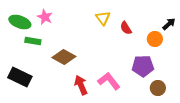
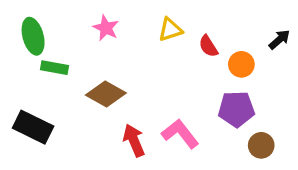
pink star: (45, 17) -> (106, 28), moved
yellow triangle: (103, 18) -> (170, 30), turned 49
green ellipse: (20, 22) -> (33, 36), turned 55
orange circle: (155, 39) -> (241, 64), moved

